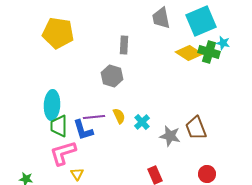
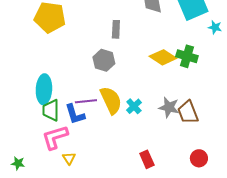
green cross: (209, 52) -> (187, 56), moved
yellow diamond: (189, 53) -> (163, 57), moved
yellow semicircle: (119, 116) -> (111, 100), size x1.8
gray star: (170, 136) -> (169, 107), moved

